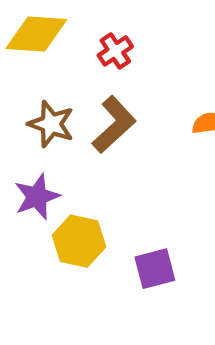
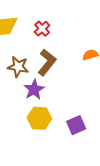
purple star: (37, 197) -> (34, 90), moved

